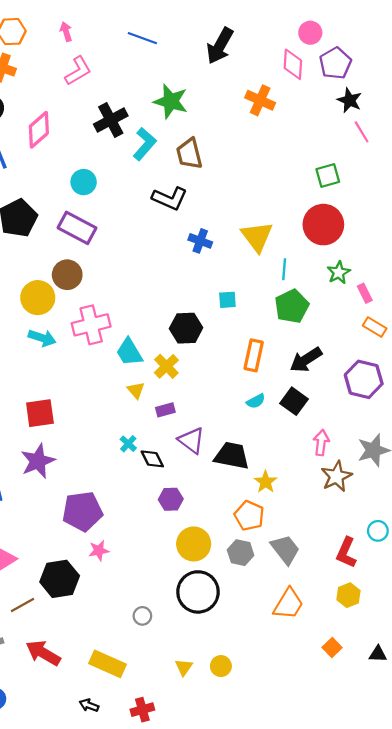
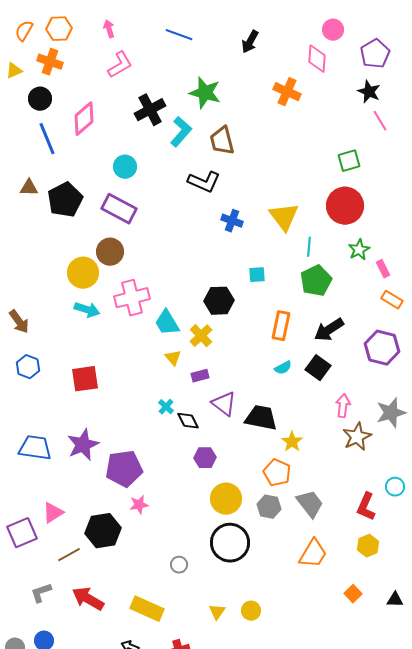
black arrow: (220, 46) -> (250, 42), size x0.7
purple pentagon: (335, 63) -> (375, 54), moved
purple star: (38, 461) -> (83, 445), moved

